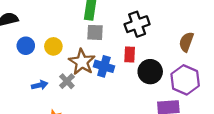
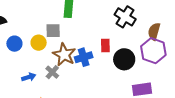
black cross: (137, 24) -> (125, 17), moved, turned -35
gray square: (95, 32) -> (53, 31), moved
blue cross: (104, 66) -> (84, 57), turned -30
purple hexagon: (185, 80) -> (153, 51), moved

